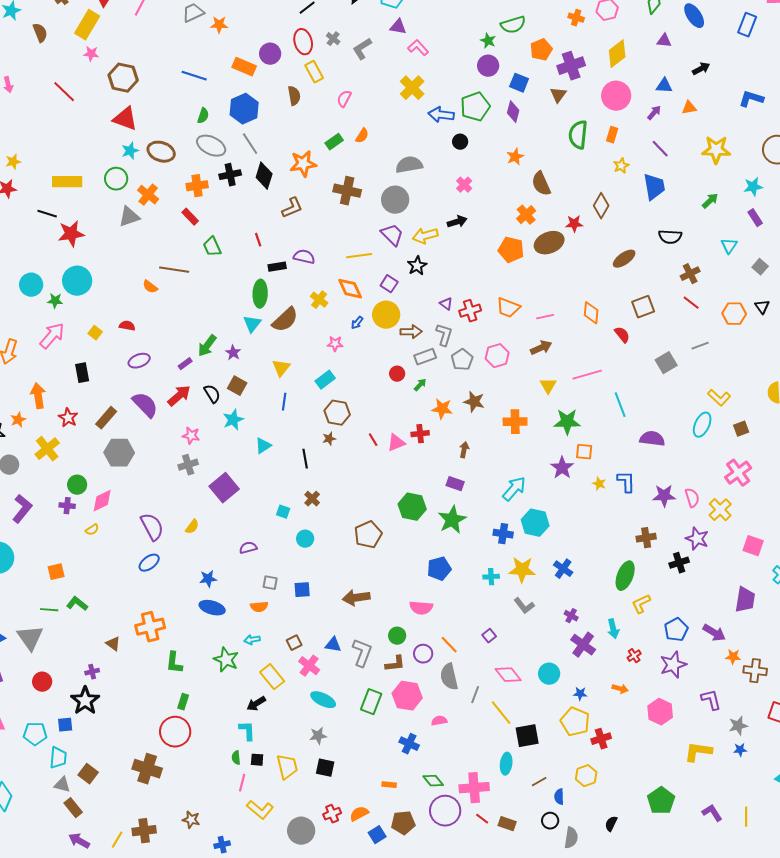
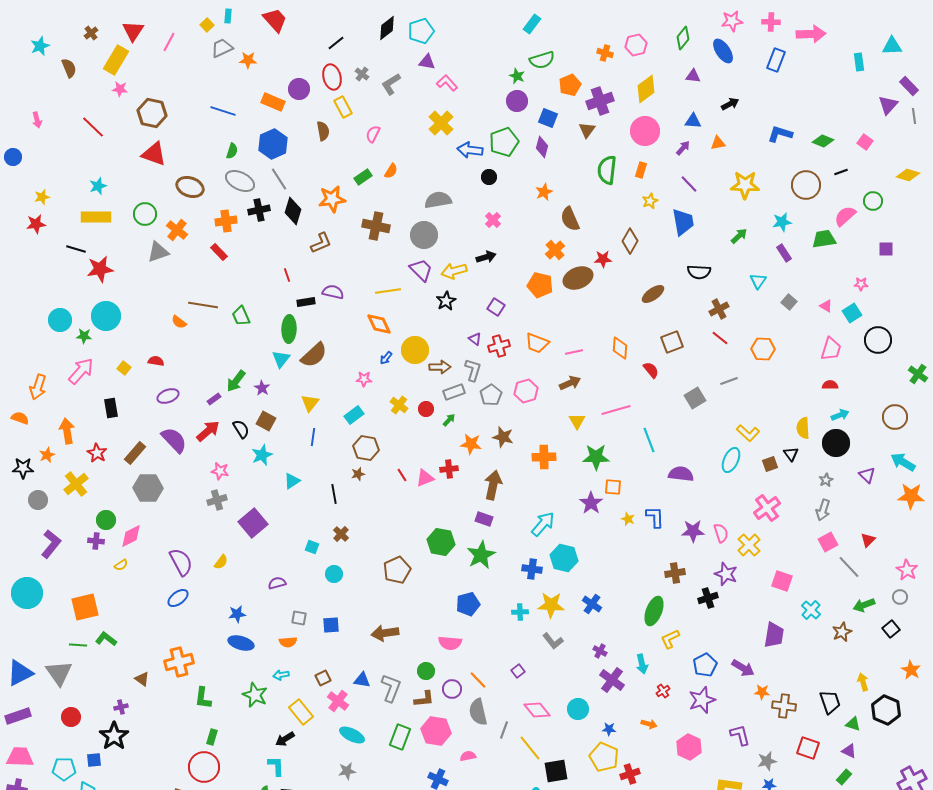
cyan star: (130, 151) -> (98, 186), moved
green trapezoid: (212, 247) -> (241, 316), moved
purple square: (389, 284) -> (496, 307), moved
yellow cross: (319, 300) -> (399, 405), moved
black triangle: (762, 307) -> (791, 454), moved
brown arrow: (464, 450) -> (493, 485), size x1.8
orange square: (56, 572) -> (85, 607), size x1.6

